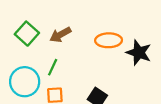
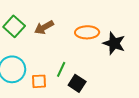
green line: (53, 67) -> (61, 69), moved

